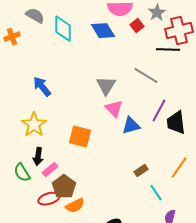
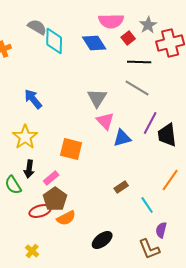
gray semicircle: (35, 16) -> (37, 27), moved
black line: (168, 50) -> (139, 62), moved
pink rectangle: (50, 170) -> (51, 178), moved
brown rectangle: (141, 171) -> (121, 187), moved

